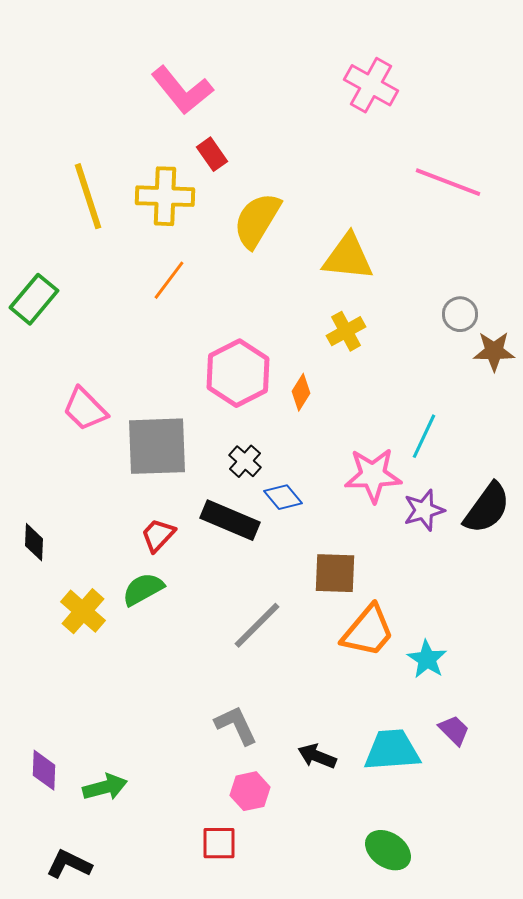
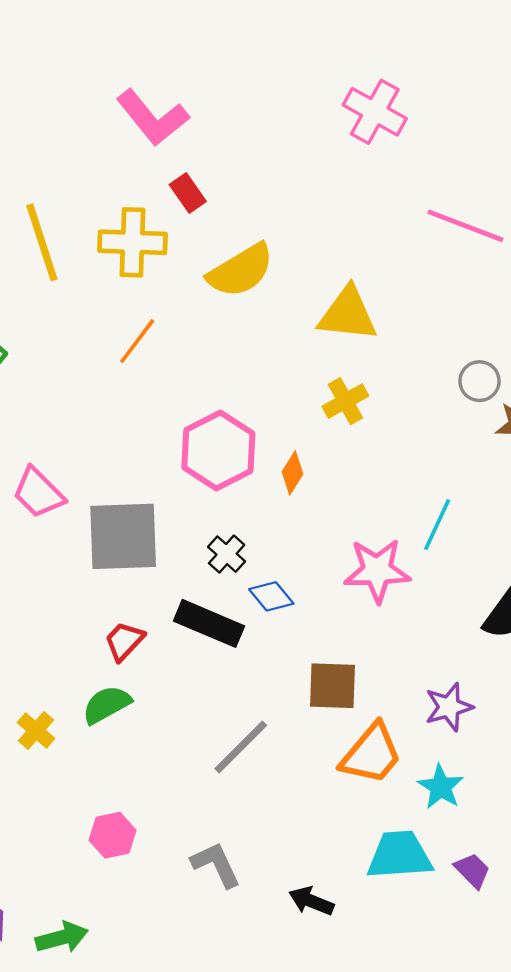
yellow semicircle: (257, 220) -> (241, 271), turned -152
purple star: (424, 510) -> (449, 707), moved
yellow cross: (83, 611) -> (36, 730), size x0.7
cyan trapezoid: (392, 750) -> (399, 855), moved
pink hexagon: (250, 791) -> (112, 835), moved

